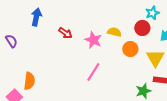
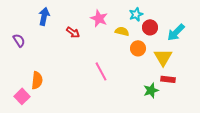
cyan star: (152, 13) -> (136, 14), moved
pink star: (93, 40) -> (99, 18), moved
pink line: (93, 72) -> (101, 71), turned -60

